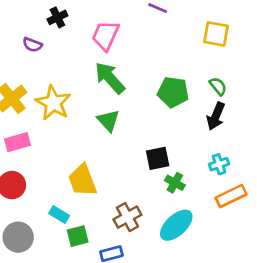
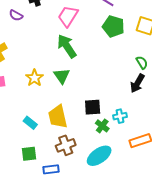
green pentagon: (173, 92) -> (113, 26), moved
yellow star: (53, 103) -> (34, 78), moved, size x0.7
cyan cross: (219, 164) -> (120, 116), moved
yellow trapezoid: (82, 180) -> (58, 117), moved
cyan rectangle: (59, 215) -> (30, 123), moved

